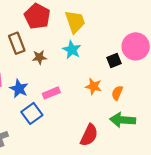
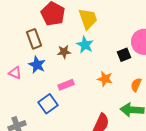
brown star: (39, 57) -> (64, 52), moved
blue star: (19, 89) -> (37, 65), moved
orange semicircle: (117, 93) -> (136, 85), moved

